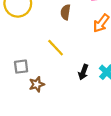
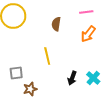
yellow line: (56, 48) -> (47, 56), turned 30

